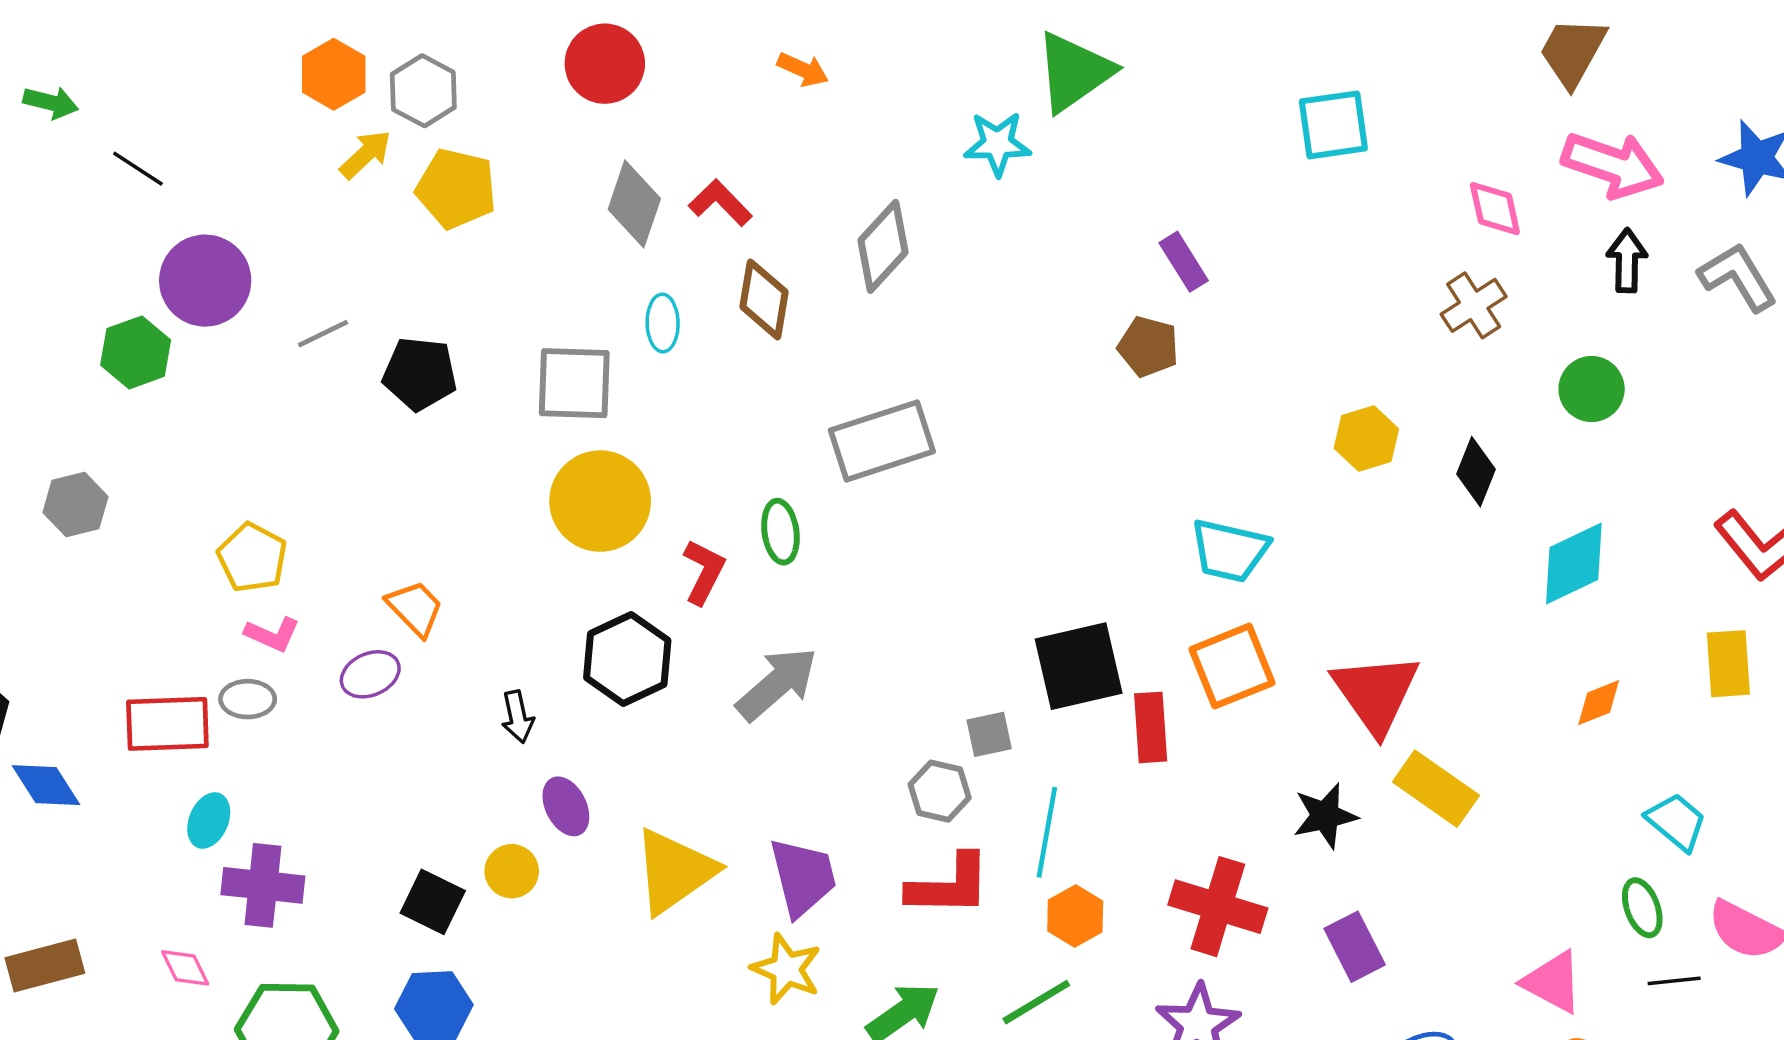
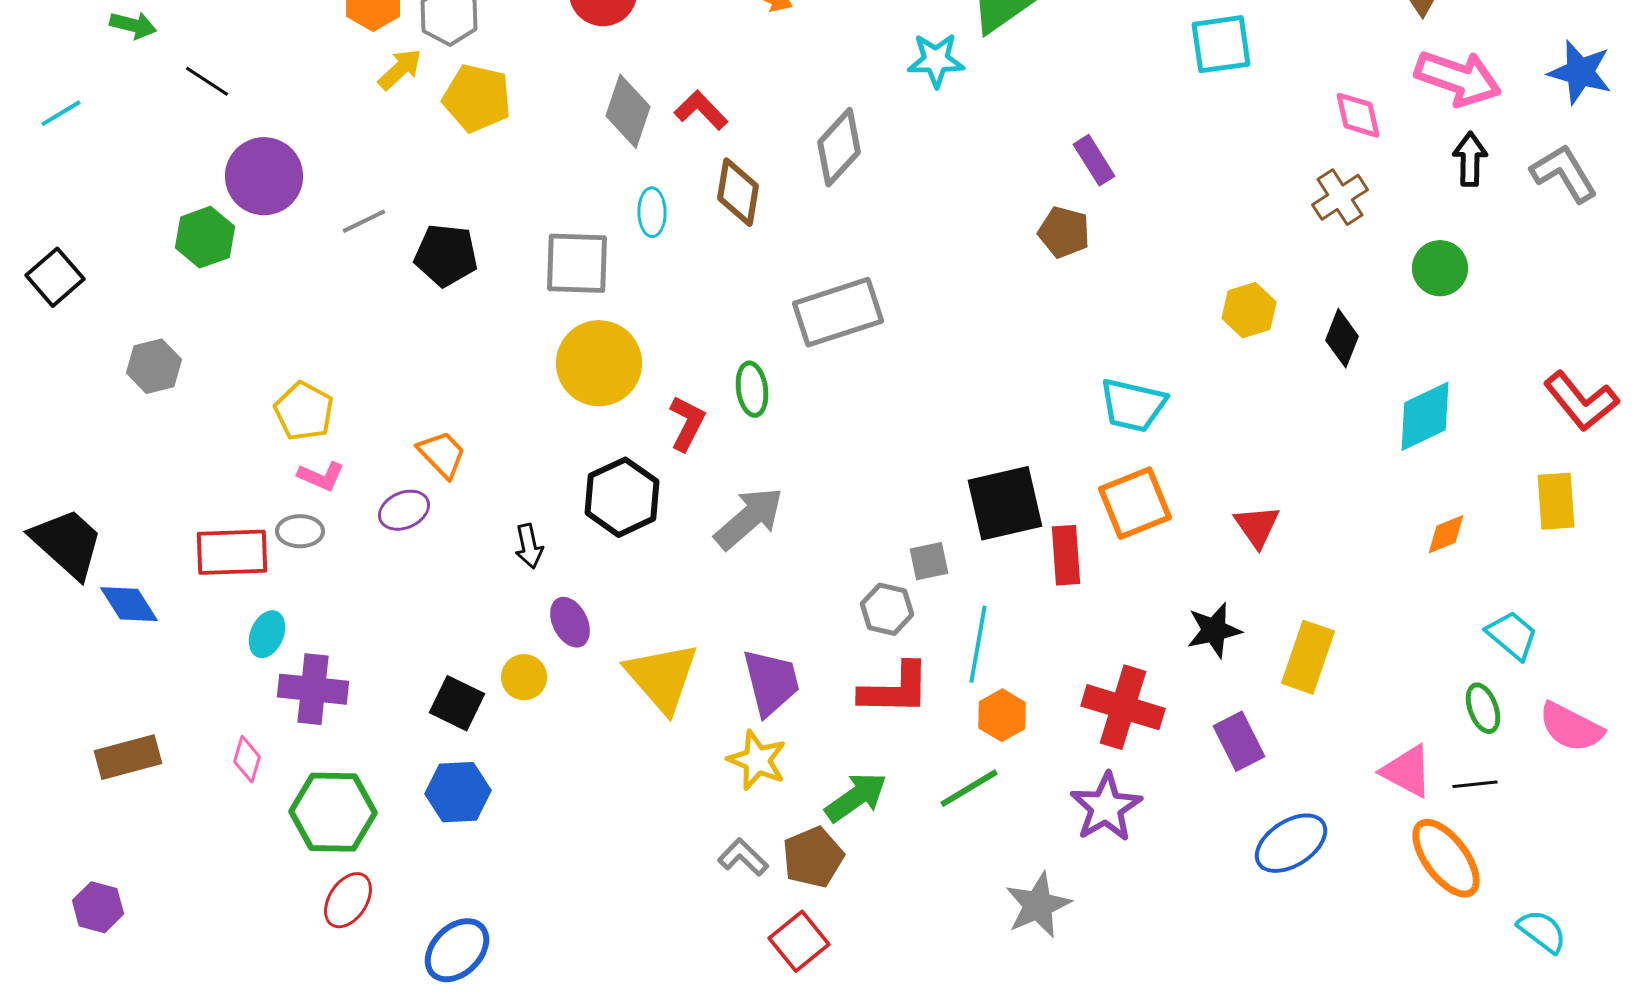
red triangle: (1376, 693) -> (1257, 526), size x0.6
yellow rectangle: (1436, 789) -> (1308, 657), moved, turned 74
yellow triangle: (674, 871) -> (662, 677), turned -36
pink diamond: (185, 968) -> (247, 759), turned 42
black line: (1674, 981) -> (1475, 784), moved

